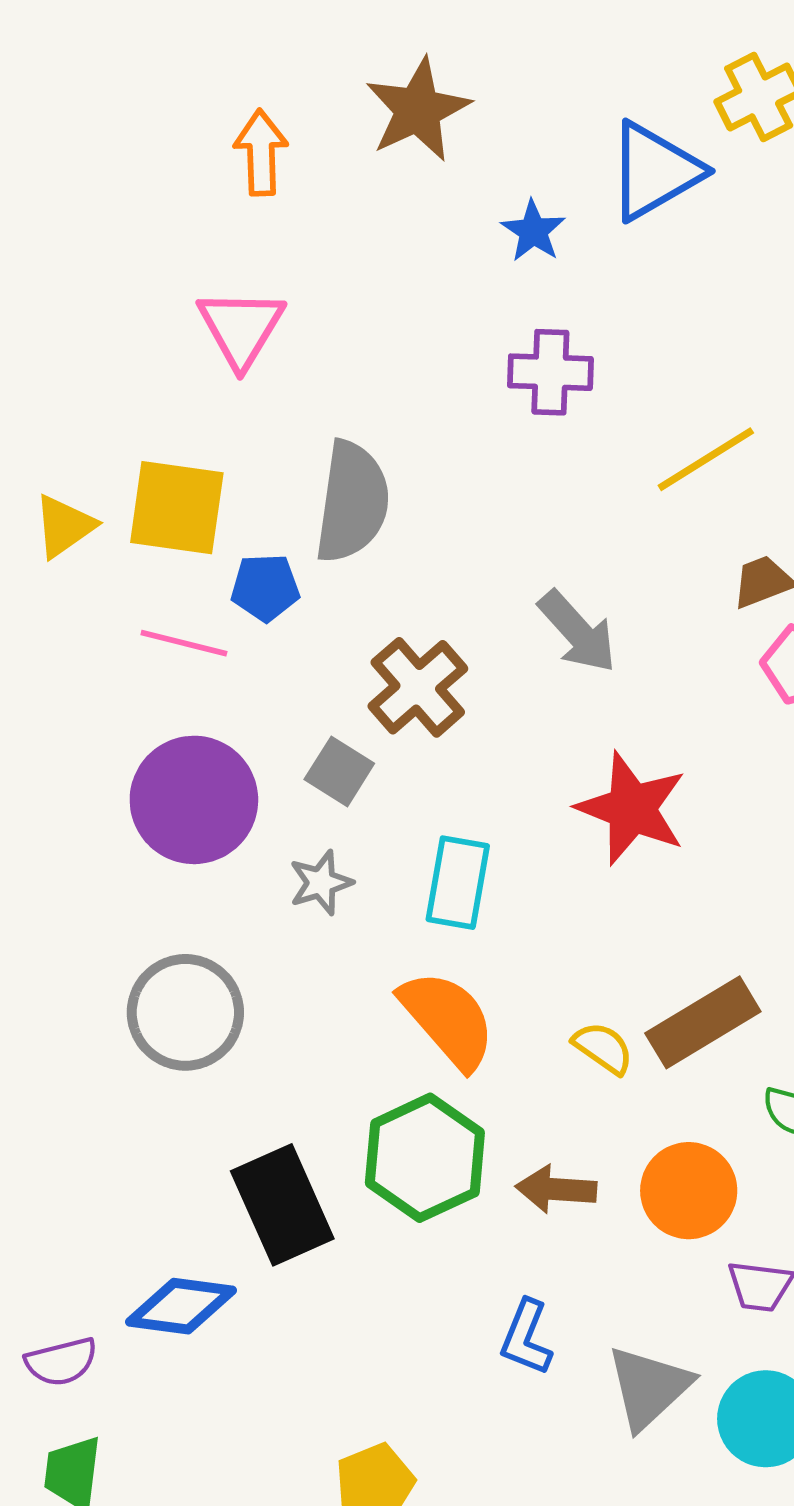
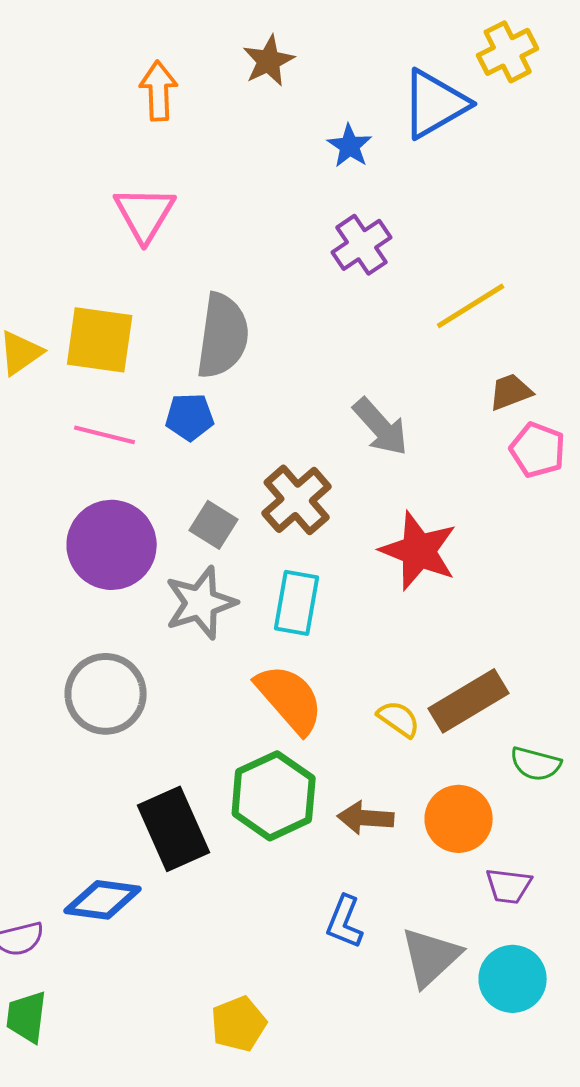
brown star: (418, 110) -> (269, 61), size x0.7
purple cross: (550, 372) -> (362, 245), turned -36
blue pentagon: (265, 587) -> (190, 417), moved
brown cross: (418, 687) -> (297, 500), moved
gray star: (321, 883) -> (201, 603), size x1.6

